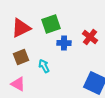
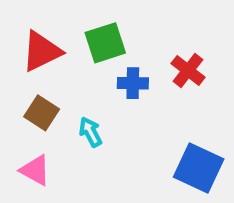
brown square: (21, 57) -> (42, 113), turned -35

